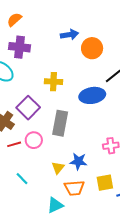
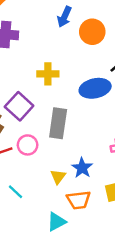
blue arrow: (69, 35) -> (64, 17), turned 126
blue star: (78, 161) -> (82, 168), turned 30

